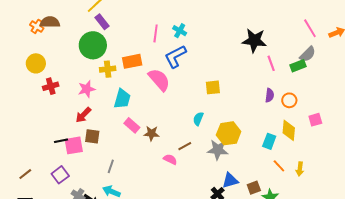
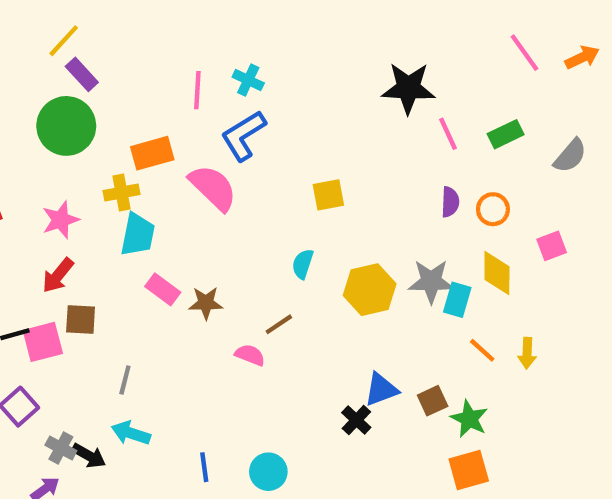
gray semicircle: (308, 54) -> (570, 156), moved
yellow cross: (108, 69) -> (122, 193), moved
gray star: (218, 150) -> (431, 281), moved

